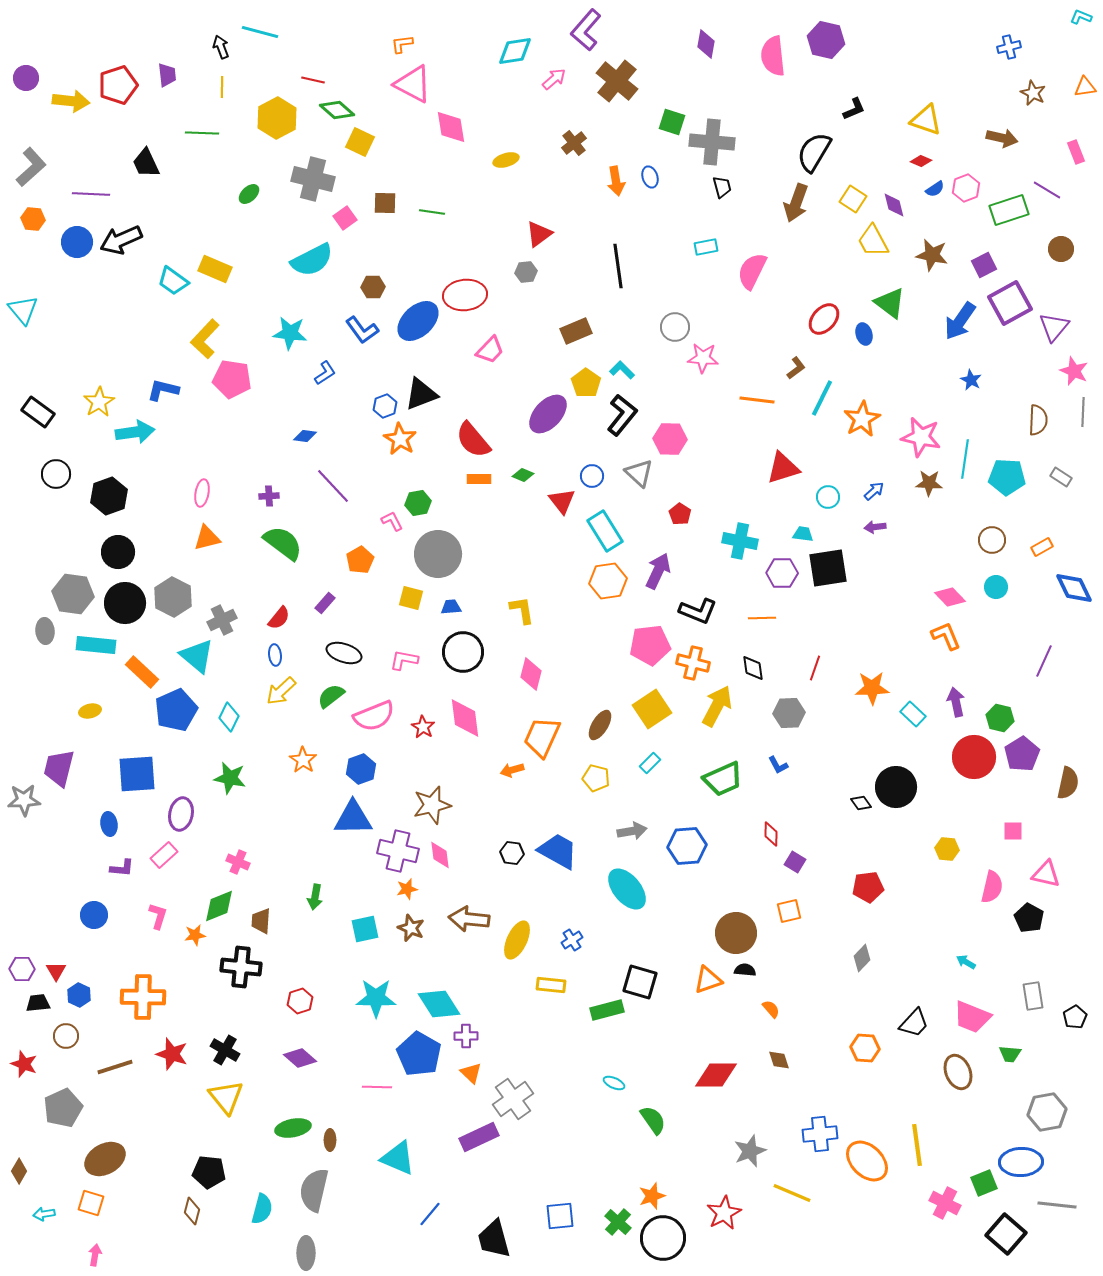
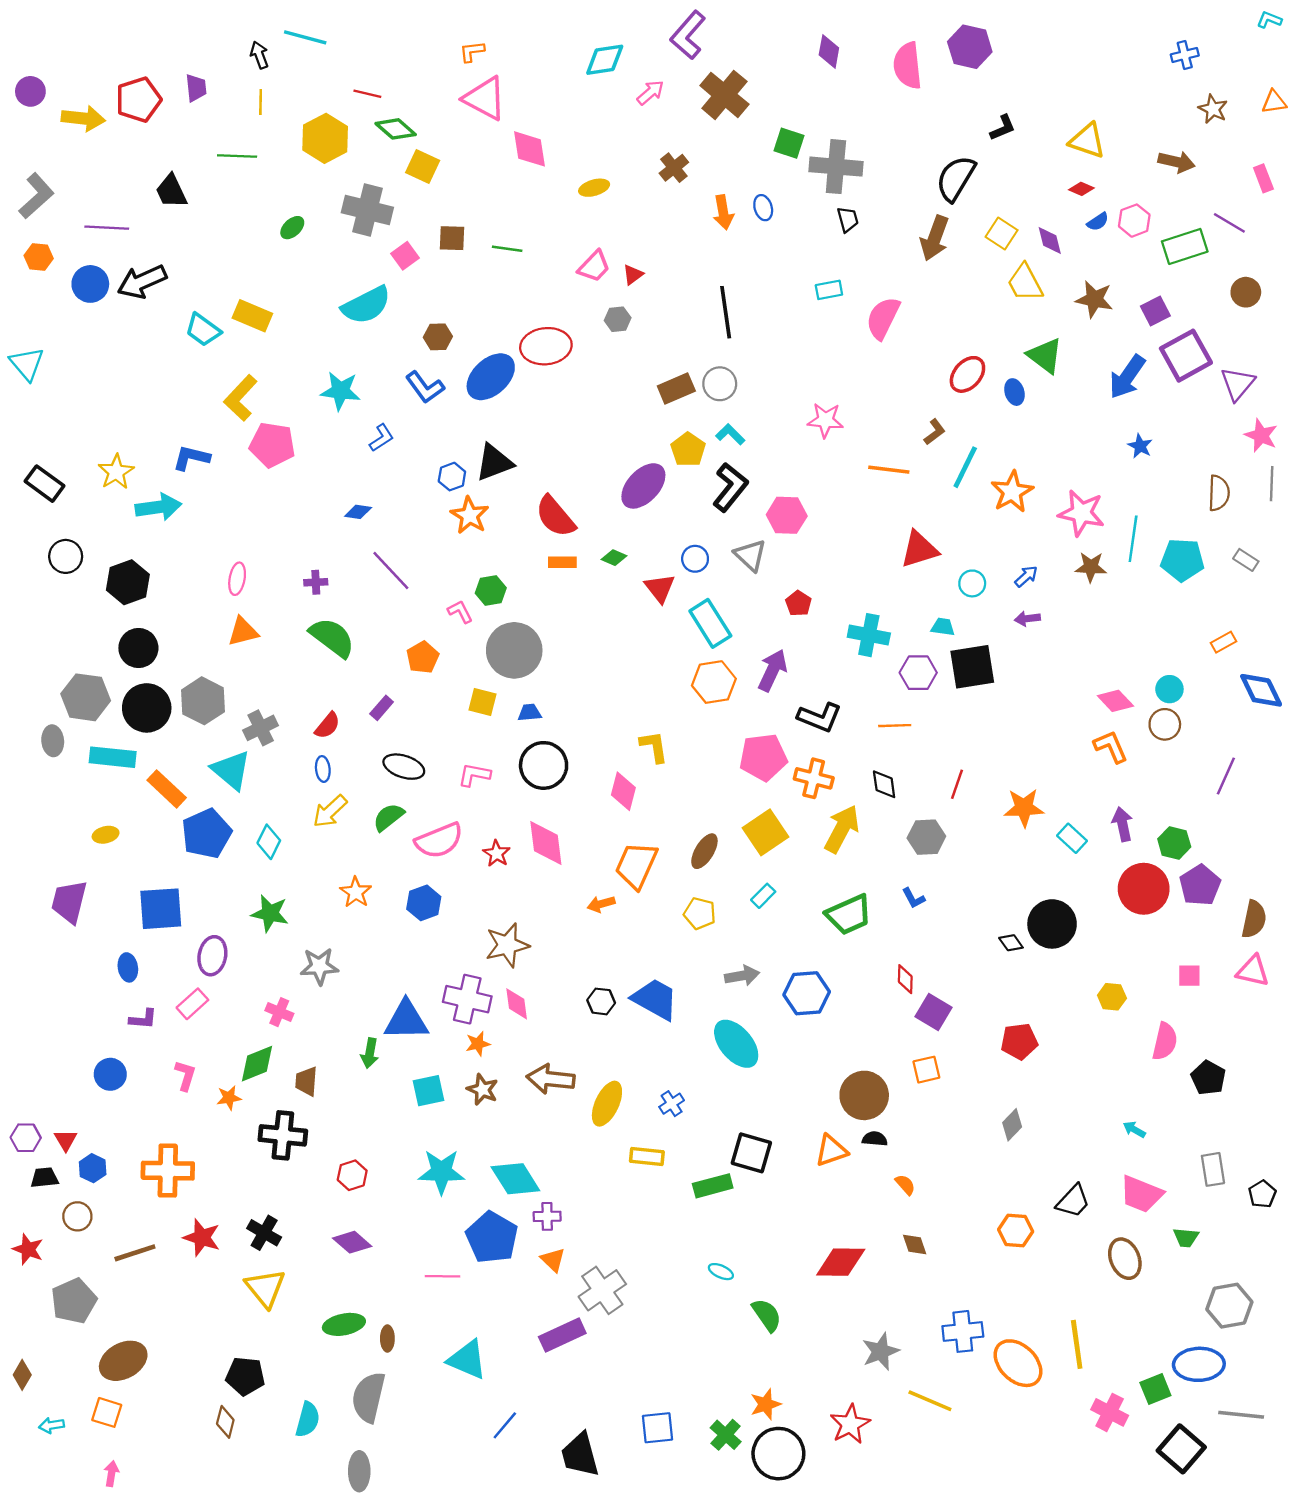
red triangle: (539, 234) -> (633, 275), size x0.7
gray circle: (675, 327) -> (720, 384), moved
pink trapezoid: (490, 350) -> (594, 266), moved
brown circle: (992, 540) -> (1165, 724), moved
yellow L-shape: (522, 610) -> (654, 747), moved
gray star: (24, 800) -> (319, 966), moved
blue triangle: (353, 818) -> (406, 1020), moved
purple square: (795, 862) -> (933, 1012), size x1.4
pink triangle: (1046, 874) -> (1253, 971), moved

